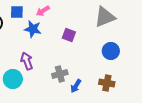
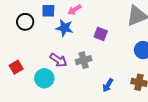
purple arrow: (27, 61) -> (58, 60), turned 144
gray cross: (60, 74) -> (84, 60), moved

